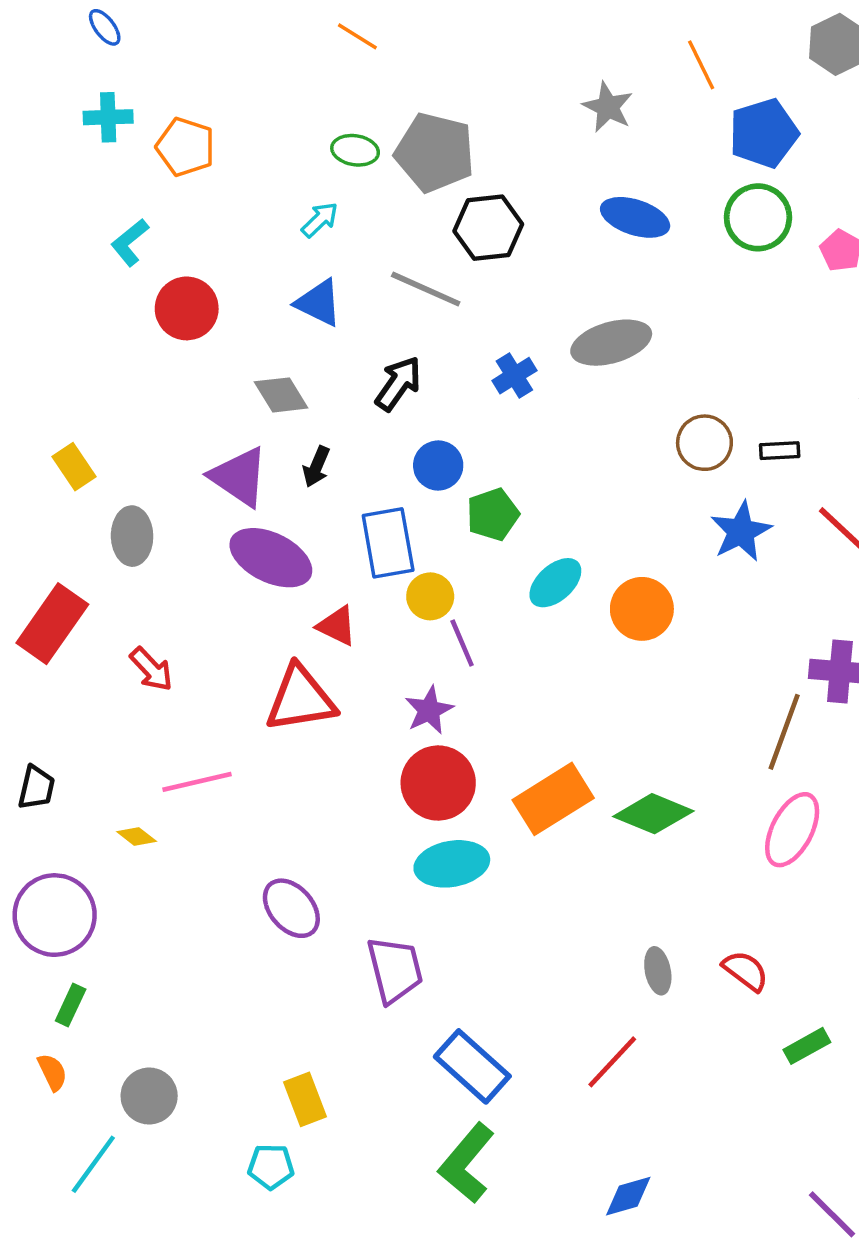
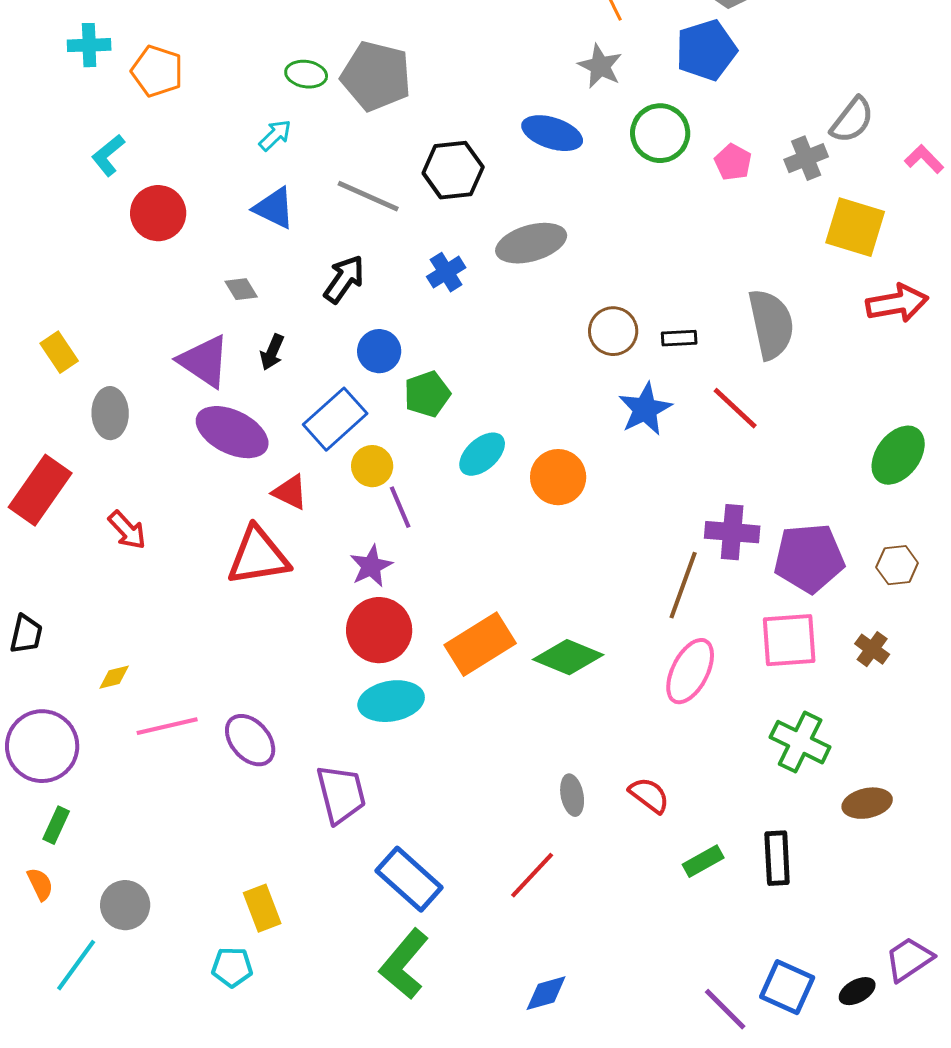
gray star: (608, 107) -> (600, 66), moved
blue pentagon: (764, 133) -> (706, 50), moved
black hexagon: (488, 228) -> (453, 170), moved
gray diamond: (281, 395) -> (241, 289), size x0.7
blue rectangle: (388, 543) -> (335, 419), turned 58
pink line: (197, 782) -> (167, 726), moved
yellow diamond: (137, 837) -> (114, 677), turned -52

